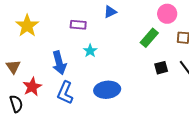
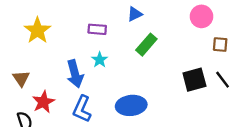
green rectangle: (149, 38) -> (146, 45), moved
cyan star: (90, 51) -> (100, 60), moved
black square: (161, 68) -> (194, 80), size x1.5

